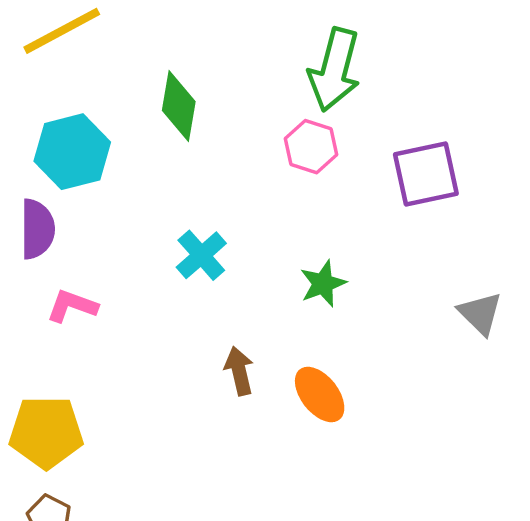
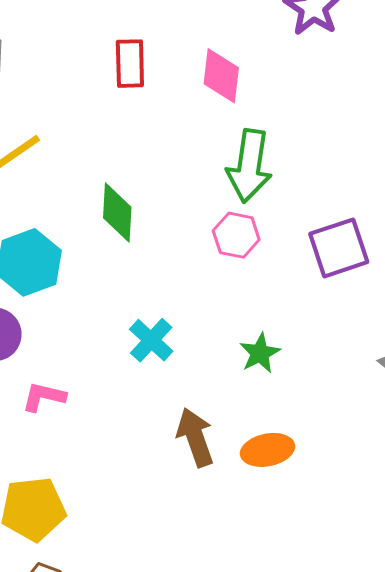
brown arrow: (239, 371) -> (195, 437), size x1.4
orange ellipse: (320, 394) -> (268, 450), turned -57

